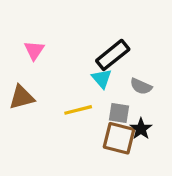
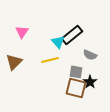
cyan triangle: (102, 79) -> (58, 42), moved
brown triangle: (22, 97) -> (14, 62), turned -30
yellow line: (78, 110) -> (50, 60), moved

